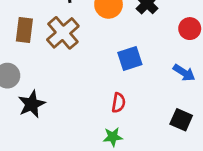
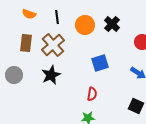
black star: (32, 104) -> (51, 75), moved

